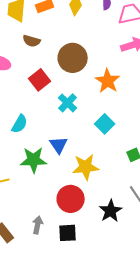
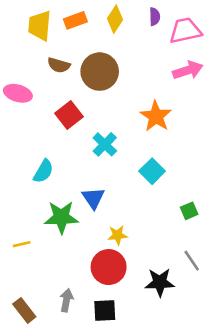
brown circle: (73, 58) -> (100, 72), moved
yellow star: (86, 167) -> (118, 235), moved, size x0.6
black star: (111, 211) -> (160, 282), turned 30

